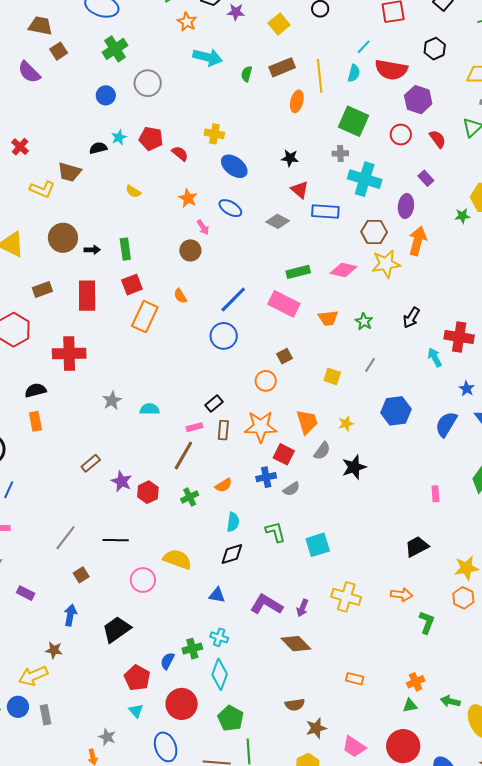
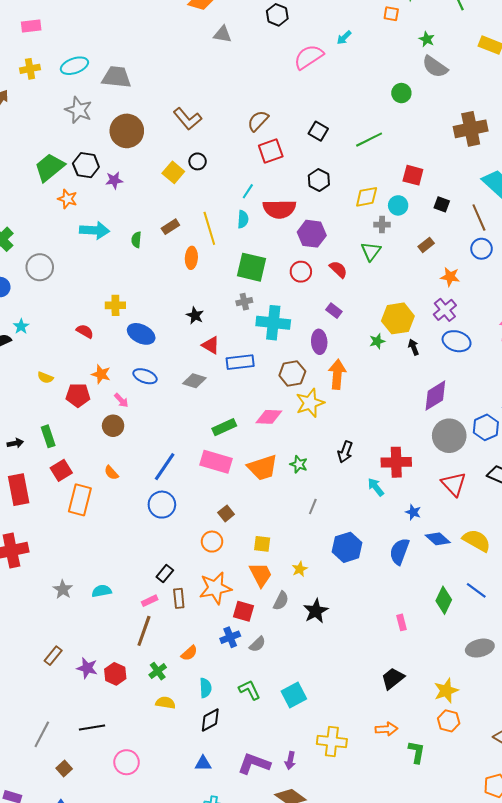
yellow square: (279, 24) -> (173, 172), moved
brown rectangle: (282, 67) -> (170, 227), size x0.7
red pentagon: (151, 139) -> (78, 395), moved
black star: (290, 158) -> (195, 315), turned 30
orange trapezoid: (328, 318) -> (262, 468), size x1.5
yellow square: (332, 376) -> (262, 544), moved
yellow semicircle: (177, 559) -> (165, 703), moved, size x0.7

